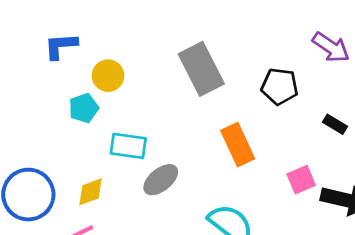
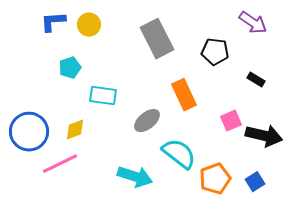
yellow circle: (108, 76) -> (89, 25), moved
gray ellipse: (161, 180) -> (147, 121), moved

